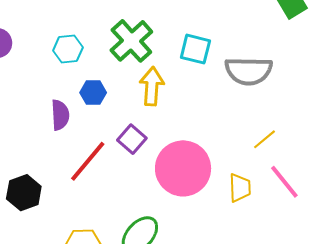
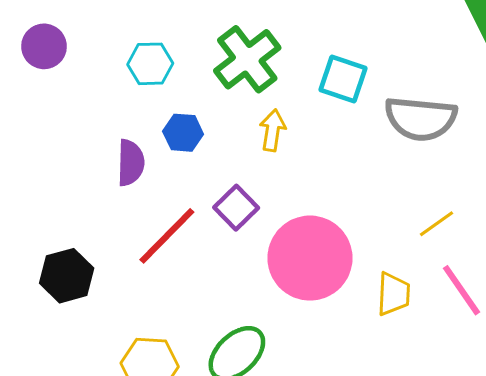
yellow arrow: (152, 86) -> (273, 130), size x0.7

